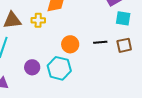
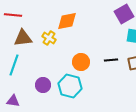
yellow cross: (38, 20) -> (49, 38), turned 32

